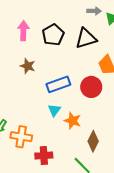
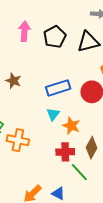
brown star: (28, 66) -> (13, 81), moved
red cross: (44, 156) -> (65, 152), moved

